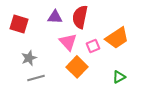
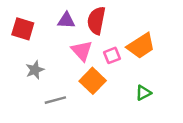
gray line: (36, 78) -> (55, 100), moved

